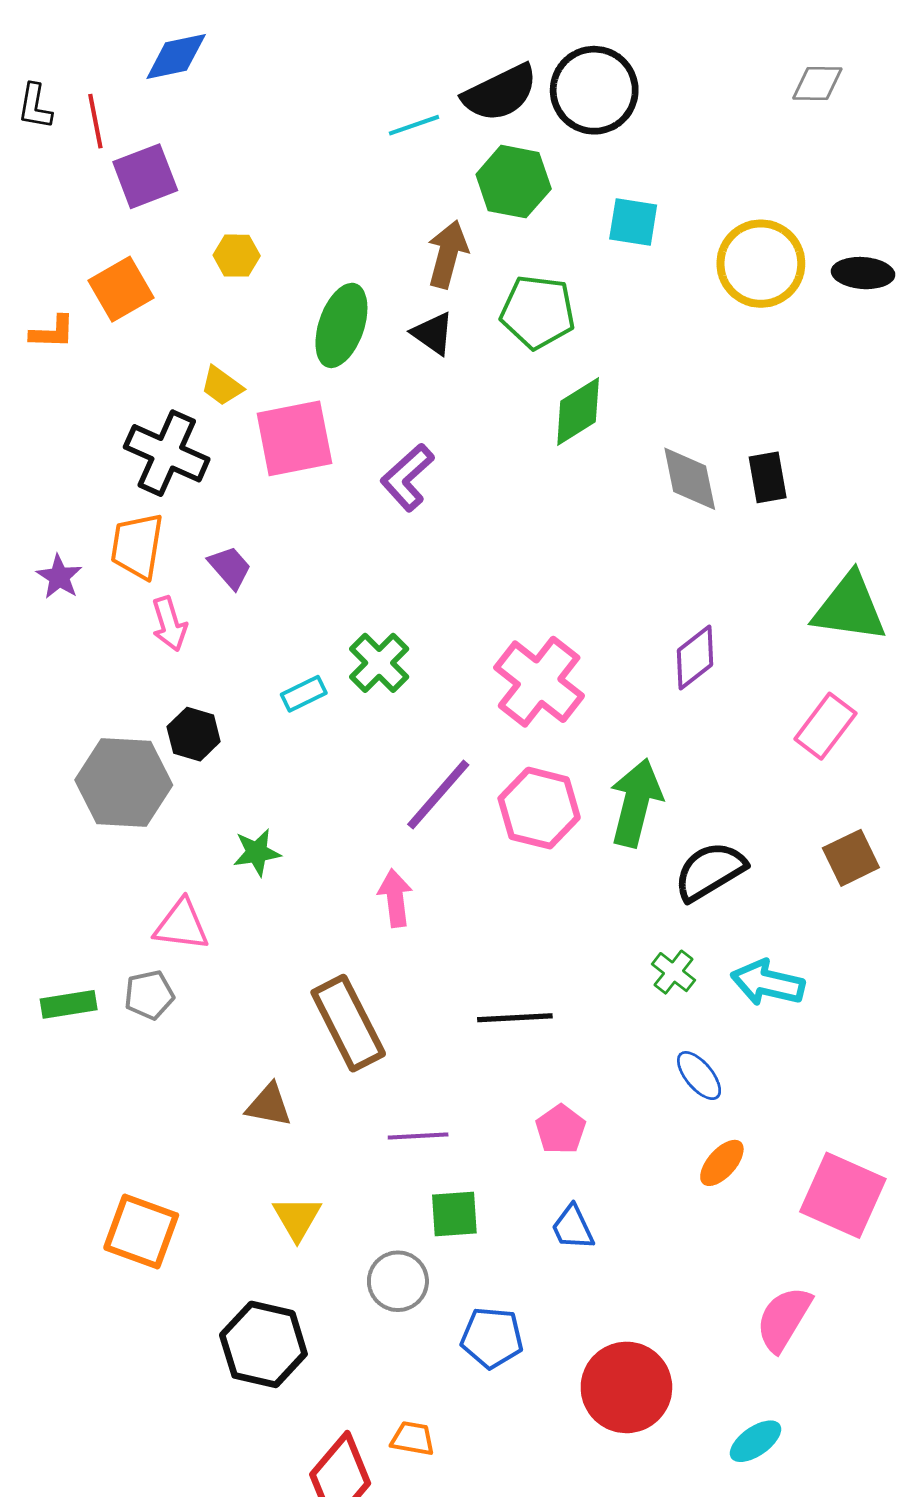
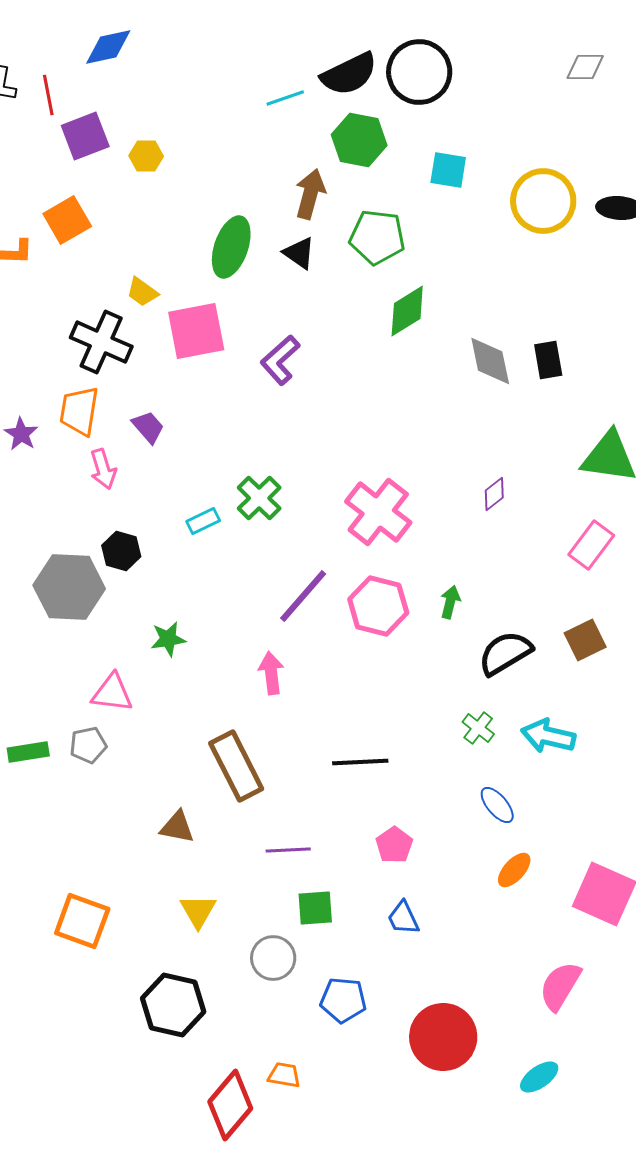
yellow hexagon: (237, 256) -> (146, 156), moved
purple diamond: (695, 657) -> (494, 494), size x0.7
green arrow: (636, 803) -> (450, 602), size x0.5
brown square: (851, 858) -> (585, 640), moved

